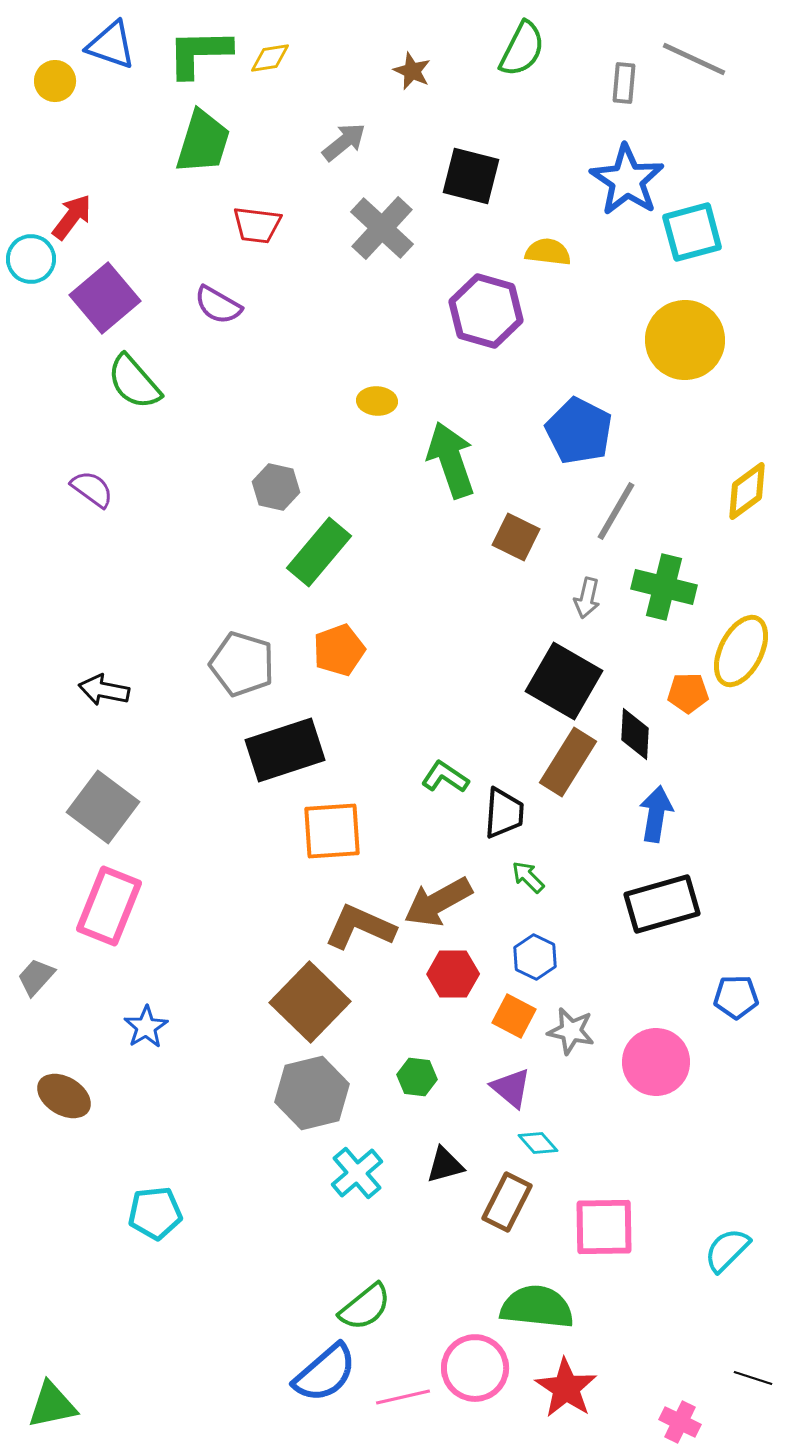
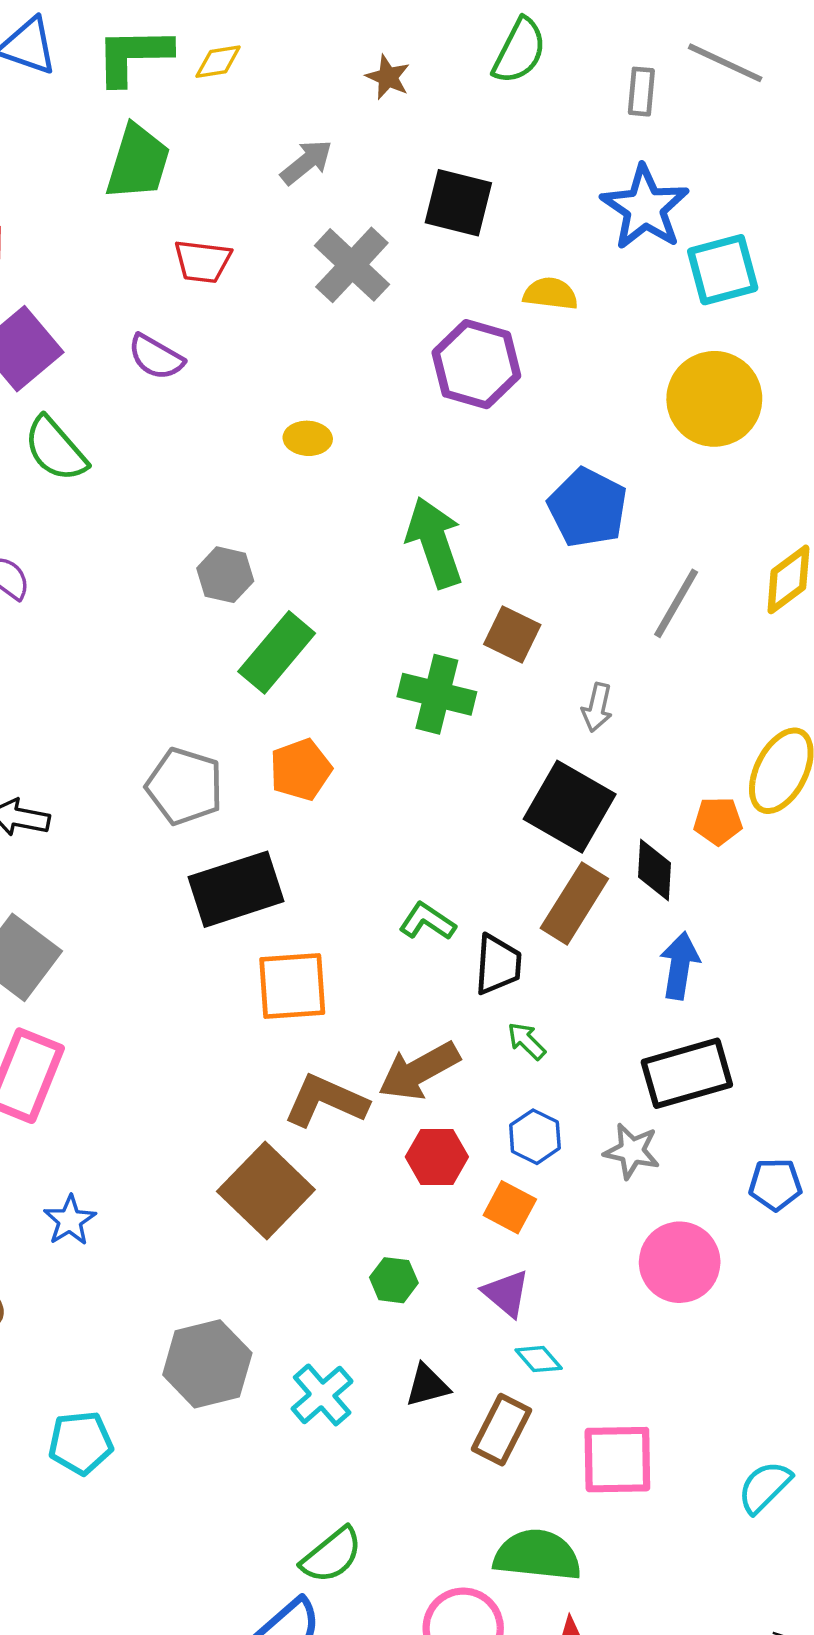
yellow ellipse: (377, 401) -> (308, 438), moved
gray line: (616, 511) -> (676, 603), moved
green cross: (664, 587) -> (437, 694), moved
gray star: (571, 1031) -> (632, 1151), moved
gray hexagon: (312, 1093) -> (207, 1364), moved

